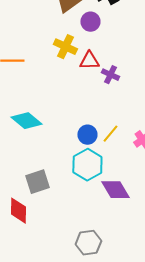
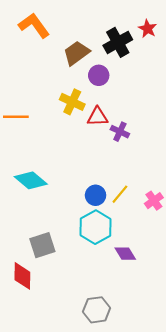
purple diamond: (115, 190) -> (125, 254), size x0.7

